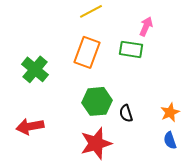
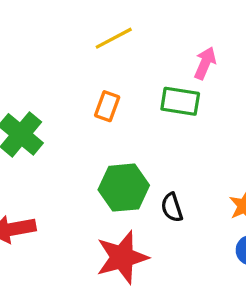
orange rectangle: (87, 52) -> (107, 106), size x0.6

